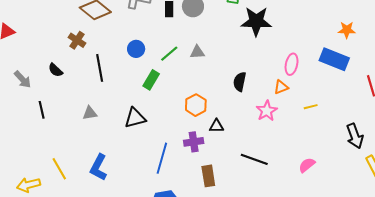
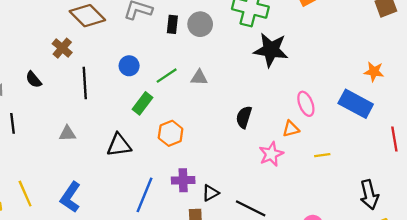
pink ellipse: (292, 64) -> (306, 104), turned -40
orange hexagon: (196, 105) -> (171, 133), moved
black triangle: (216, 126) -> (210, 193), moved, turned -35

